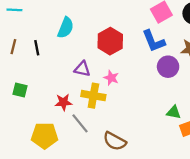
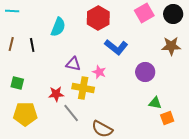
red hexagon: (110, 41) -> (98, 18), moved
blue L-shape: (154, 41) -> (116, 47), moved, turned -30
purple circle: (168, 67) -> (145, 72), moved
yellow pentagon: (45, 136) -> (25, 114), moved

